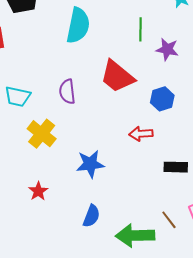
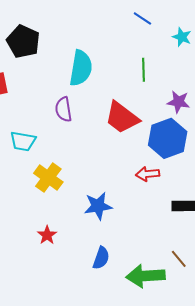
purple star: (167, 49) -> (178, 102), moved
purple semicircle: (67, 92) -> (63, 109), moved
blue hexagon: (162, 99) -> (168, 138), size x1.6

